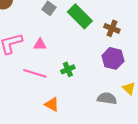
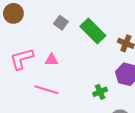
green cross: (68, 69) -> (100, 92), moved

